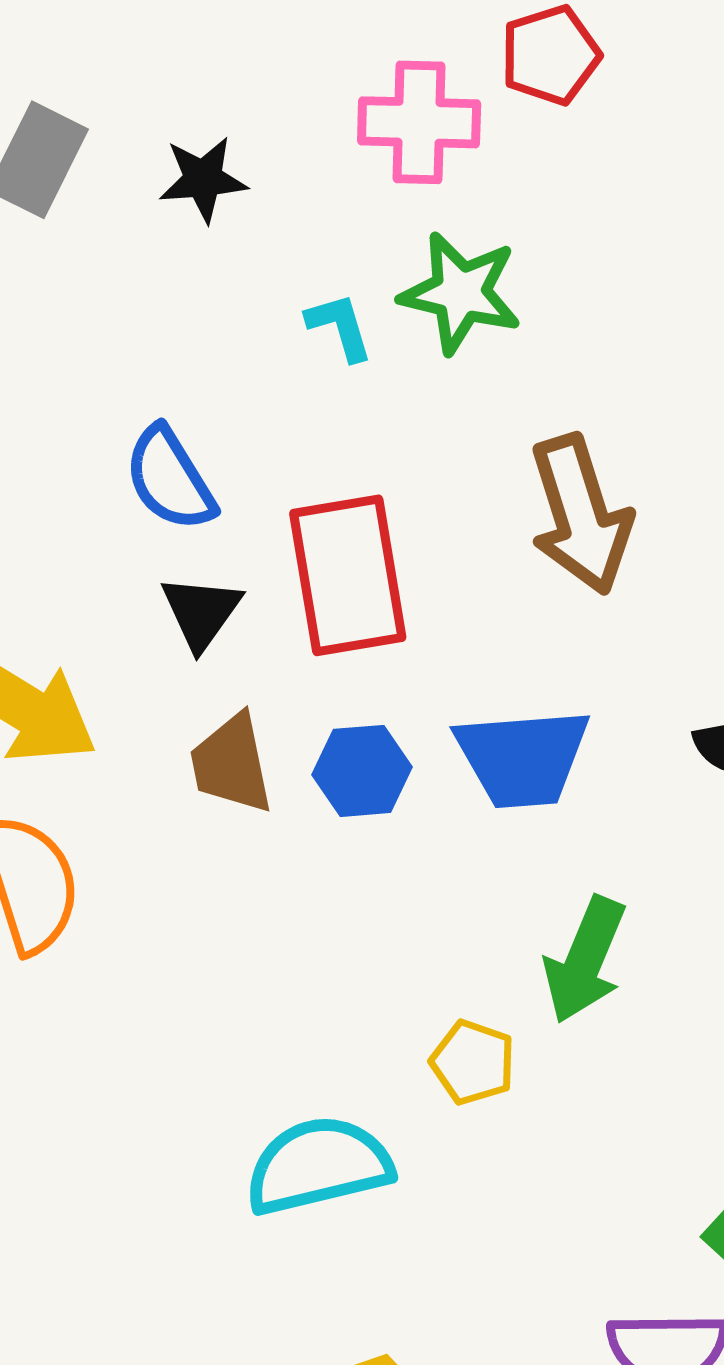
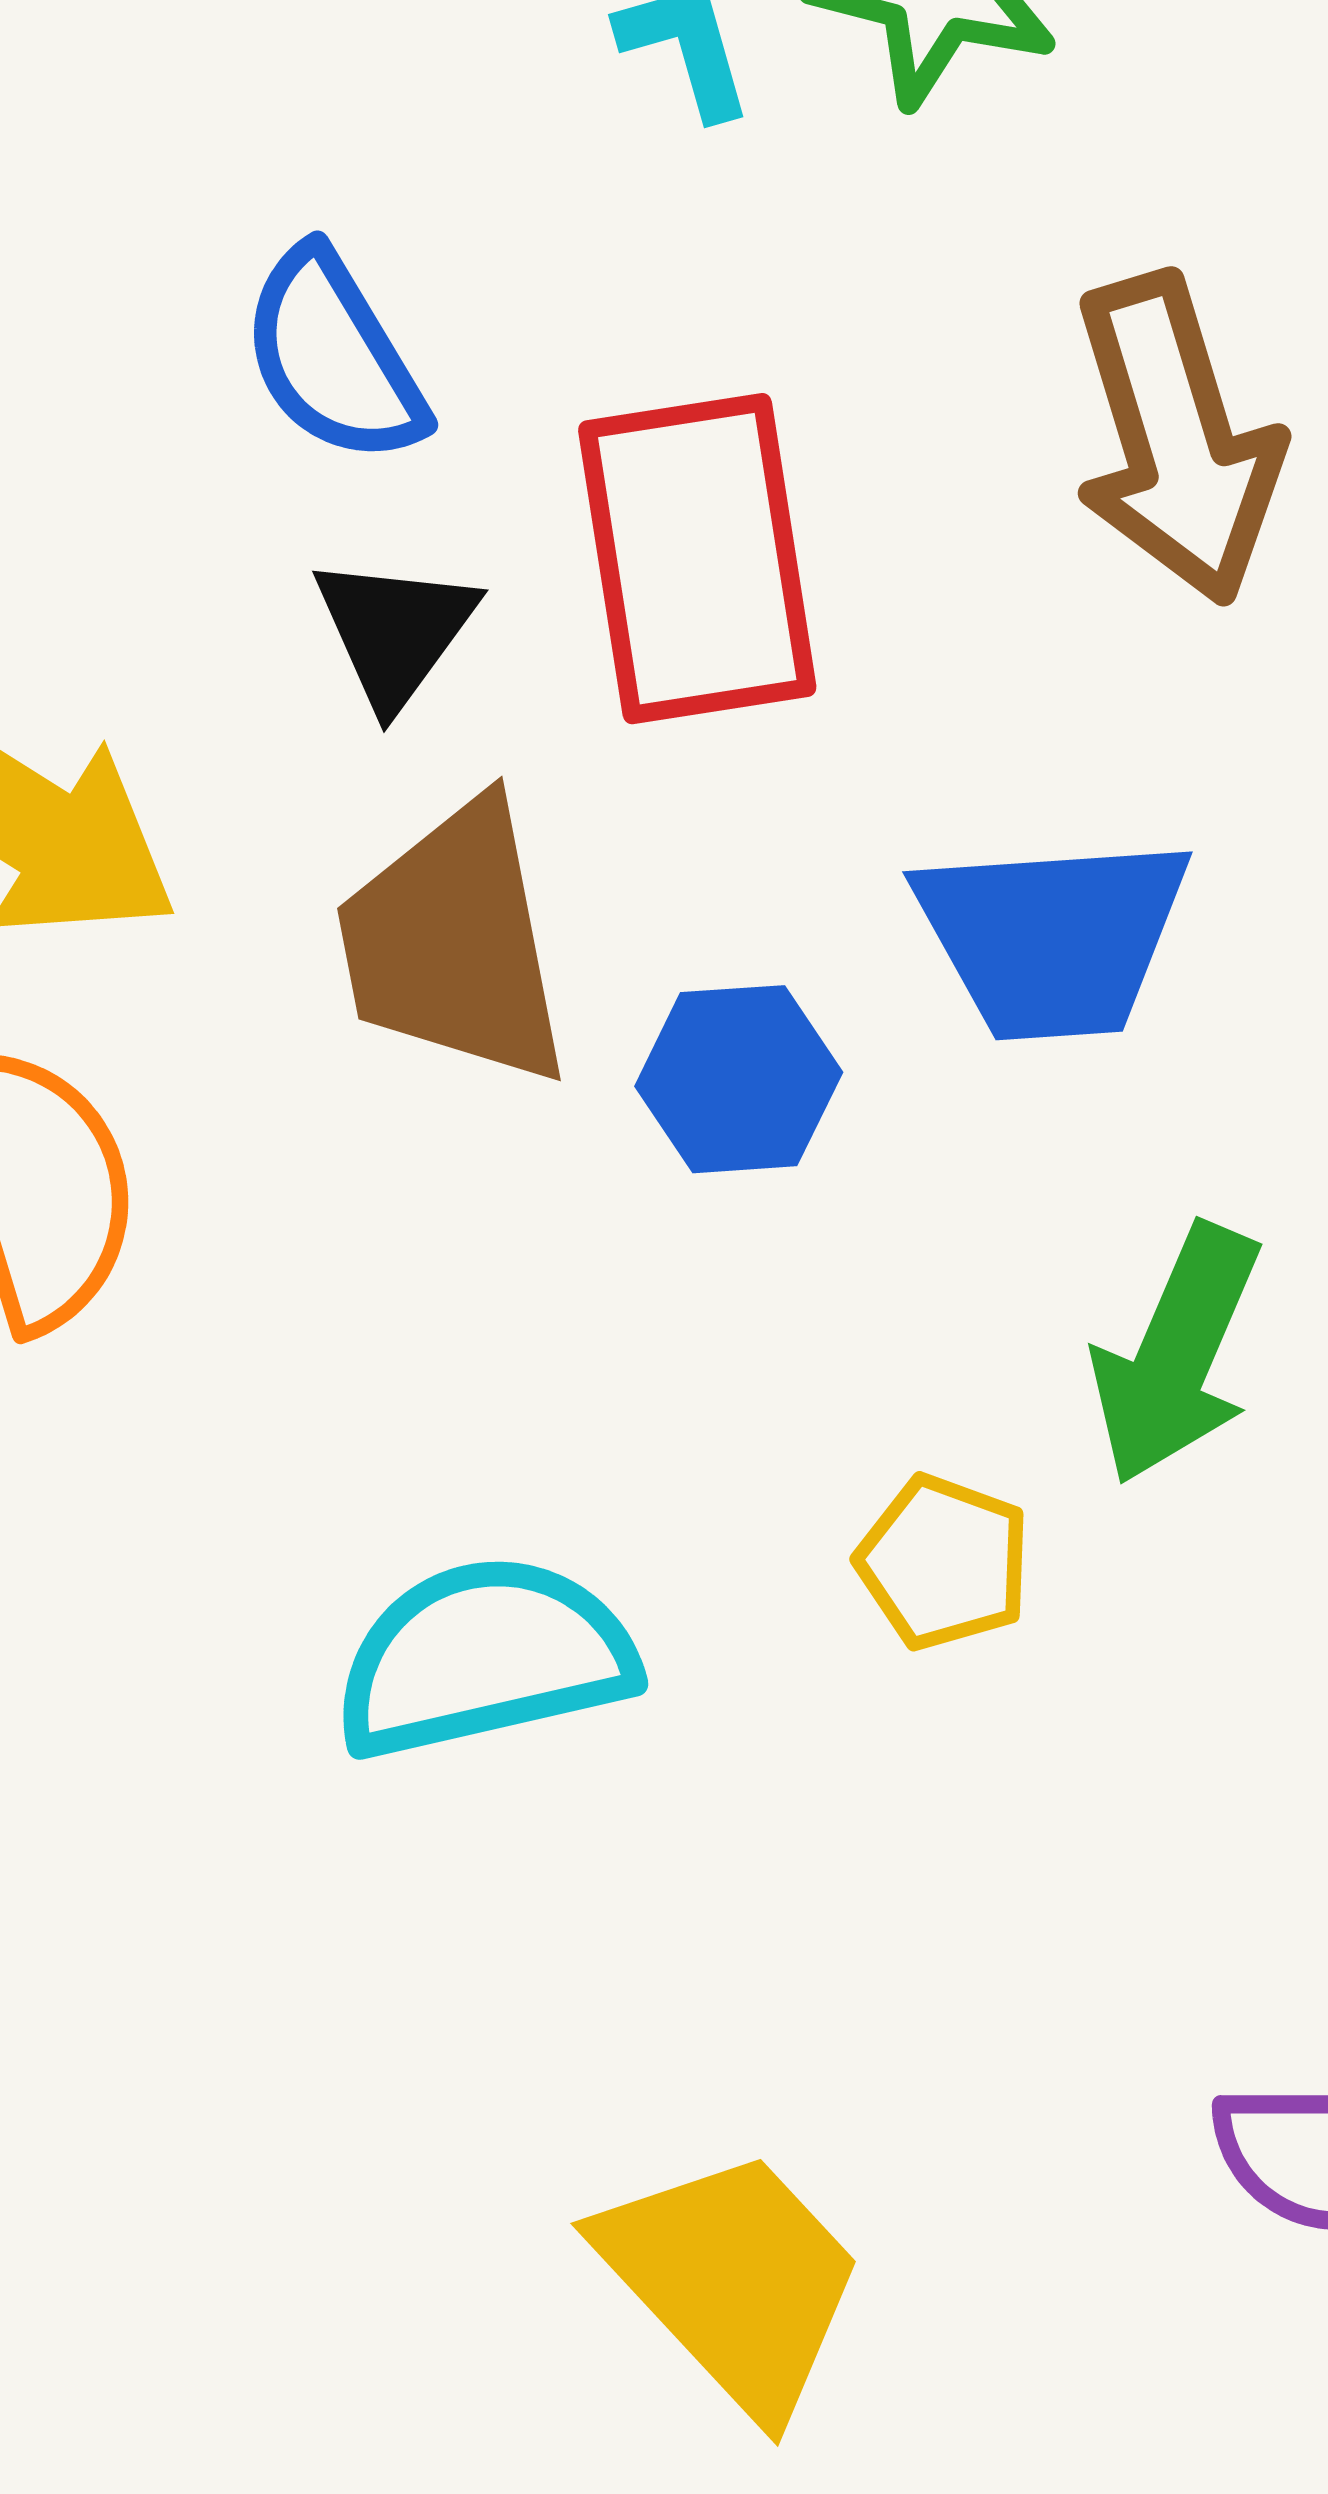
brown trapezoid: (231, 764) -> (454, 943), size x1.4
blue hexagon: (362, 771) -> (739, 1079), moved
cyan semicircle: (318, 1165) -> (484, 1657), moved

